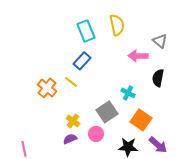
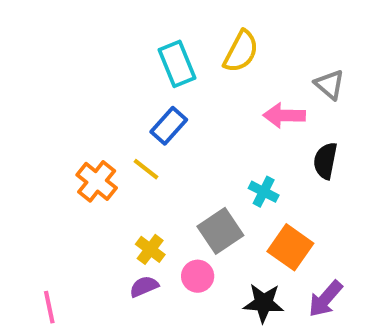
yellow semicircle: (117, 25) -> (241, 52), turned 40
purple arrow: (158, 145) -> (325, 299), turned 90

